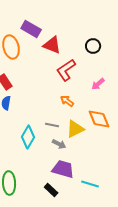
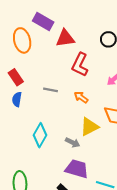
red triangle: (52, 45) -> (65, 38), turned -30
red L-shape: (66, 70) -> (80, 65), turned -30
gray line: (52, 125) -> (51, 90), moved

